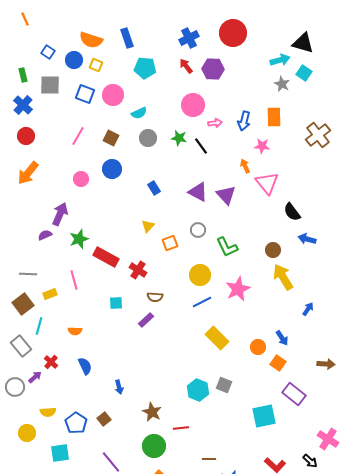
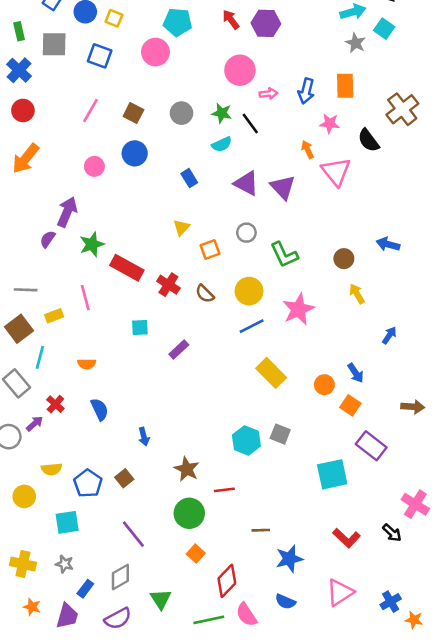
pink circle: (113, 95) -> (155, 52), moved
cyan semicircle: (139, 113) -> (222, 144), moved
black semicircle: (292, 212) -> (369, 140), moved
purple semicircle: (45, 235) -> (48, 239), turned -32
yellow arrow: (283, 277) -> (357, 294), size x0.6
brown semicircle: (155, 297) -> (205, 294), moved, turned 42

